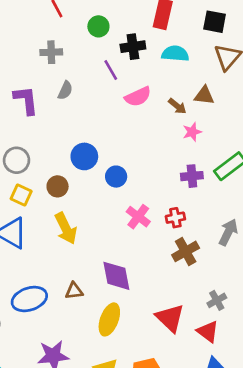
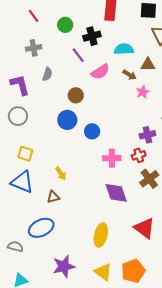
cyan semicircle: (175, 54) -> (124, 49), moved
gray circle: (17, 160) -> (18, 116), moved
purple cross: (192, 176) -> (147, 135), moved
brown circle: (58, 186) -> (76, 95), moved
pink cross: (138, 217) -> (112, 158), turned -30
yellow arrow: (66, 228) -> (61, 173), size x0.6
purple diamond: (116, 276) -> (116, 193), moved
brown triangle: (74, 291) -> (53, 197), moved

